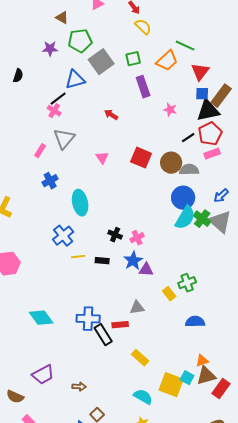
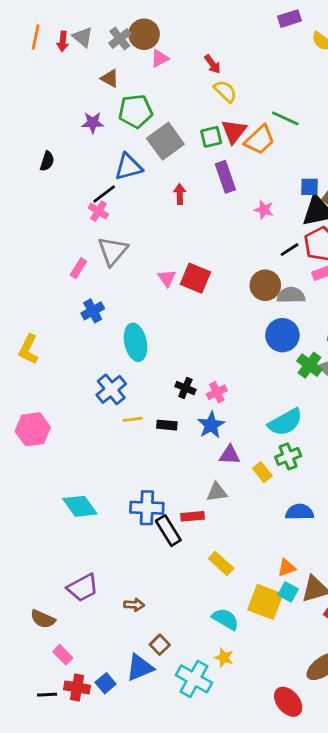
red triangle: (200, 72) -> (234, 131), moved
red arrow: (111, 115) -> (180, 194), moved, turned 56
red square: (141, 158) -> (195, 278), moved
cyan semicircle: (185, 218) -> (285, 422), moved, turned 30
purple triangle: (146, 270) -> (230, 455), moved
orange triangle: (202, 361) -> (287, 568), moved

